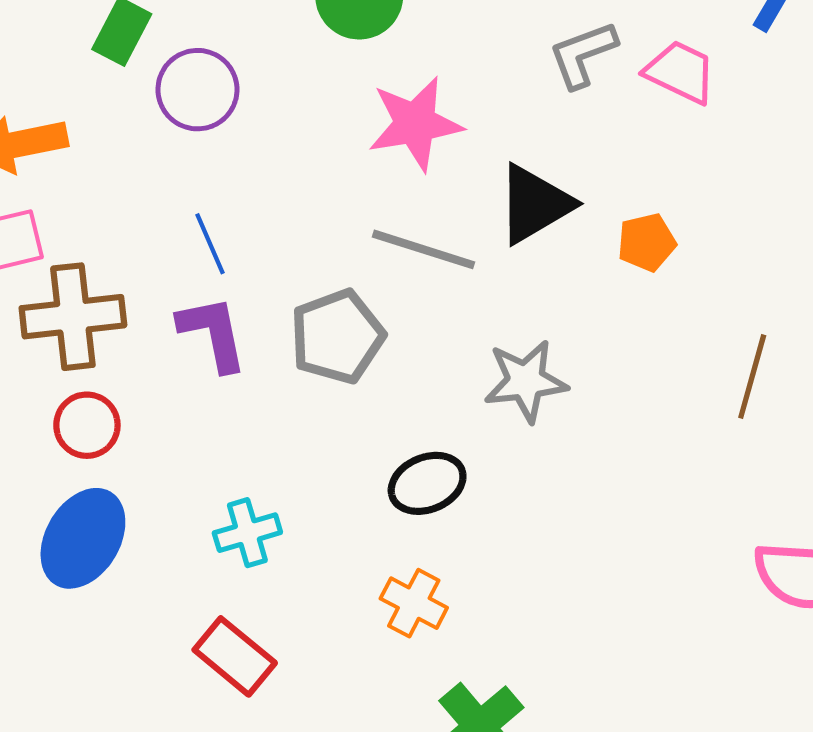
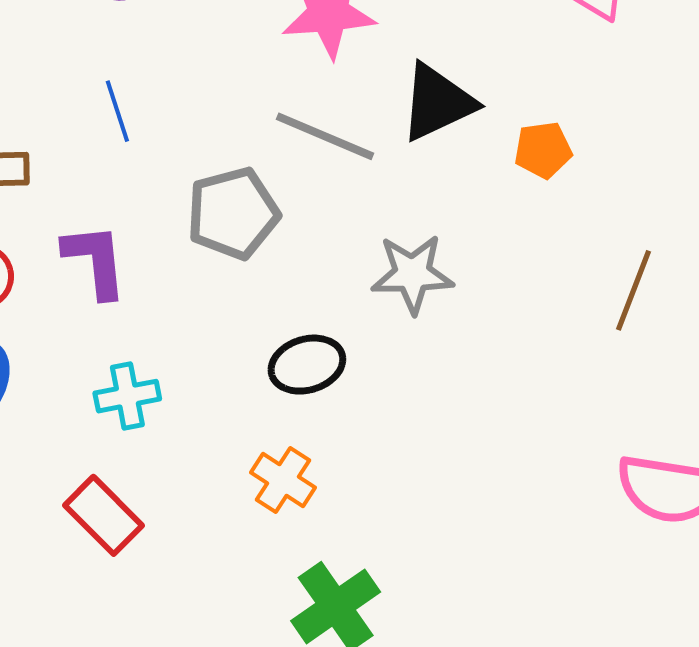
purple L-shape: (213, 333) -> (95, 261), moved

